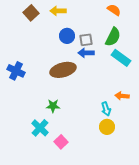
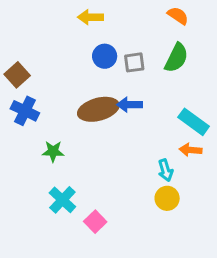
brown square: (31, 13) -> (17, 75), moved
blue arrow: (86, 53) -> (130, 105), moved
cyan rectangle: (121, 58) -> (194, 122), moved
green star: (53, 106) -> (53, 151), moved

